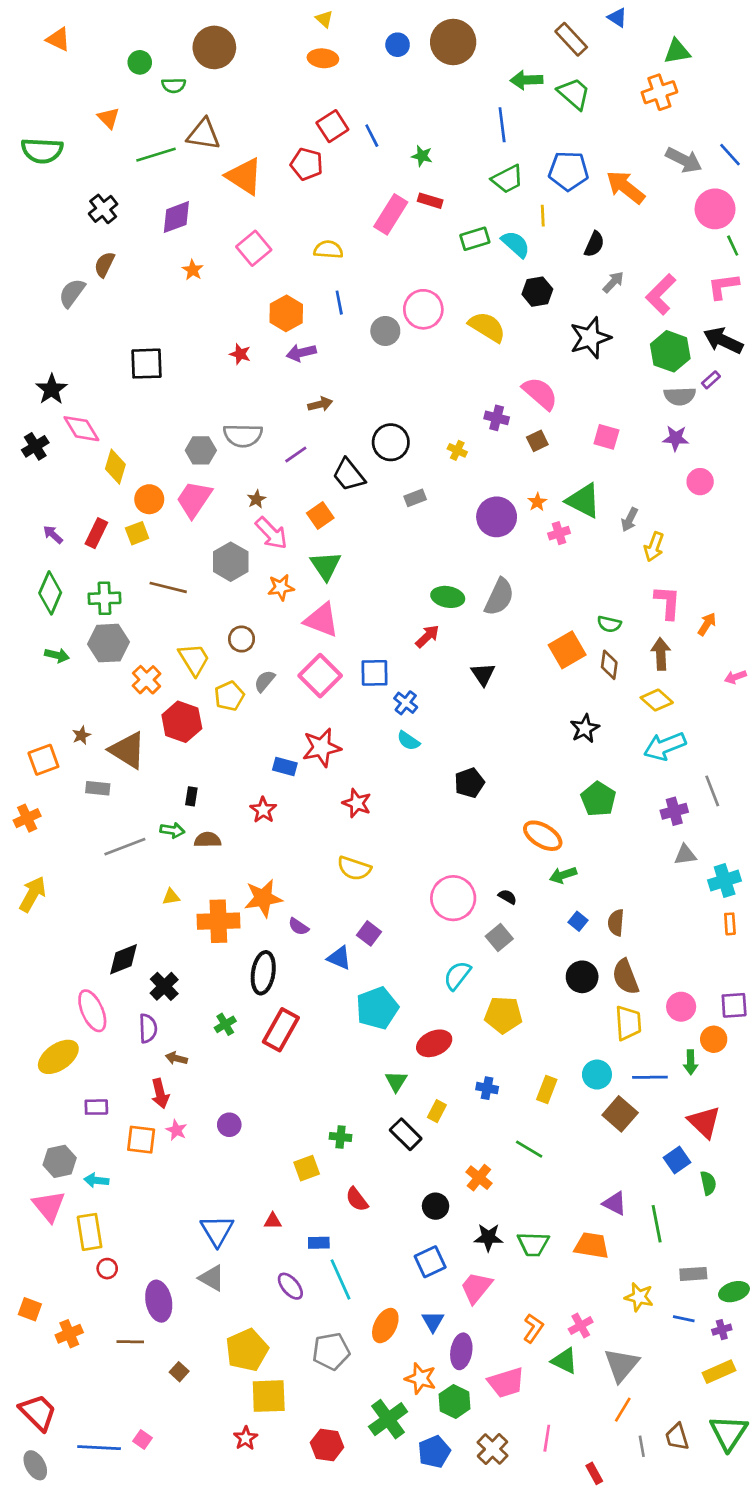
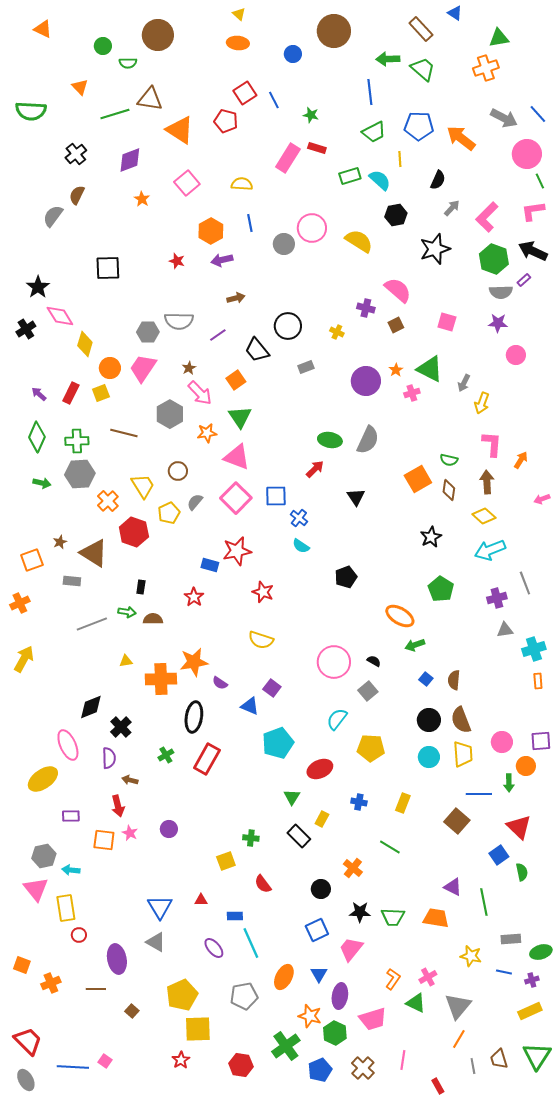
blue circle: (398, 45) -> (293, 54), moved
cyan circle: (597, 1075) -> (429, 757), moved

